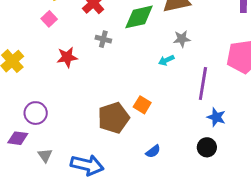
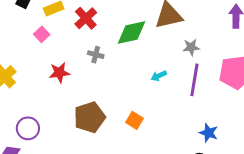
gray star: (182, 39) -> (191, 47), moved
purple line: (203, 83) -> (194, 80), moved
brown pentagon: (114, 118) -> (90, 117), moved

